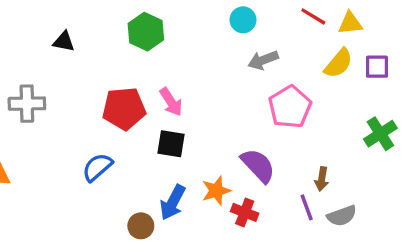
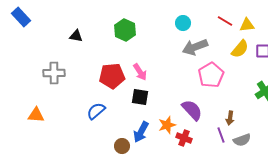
gray arrow: (263, 60) -> (195, 47), size x1.4

